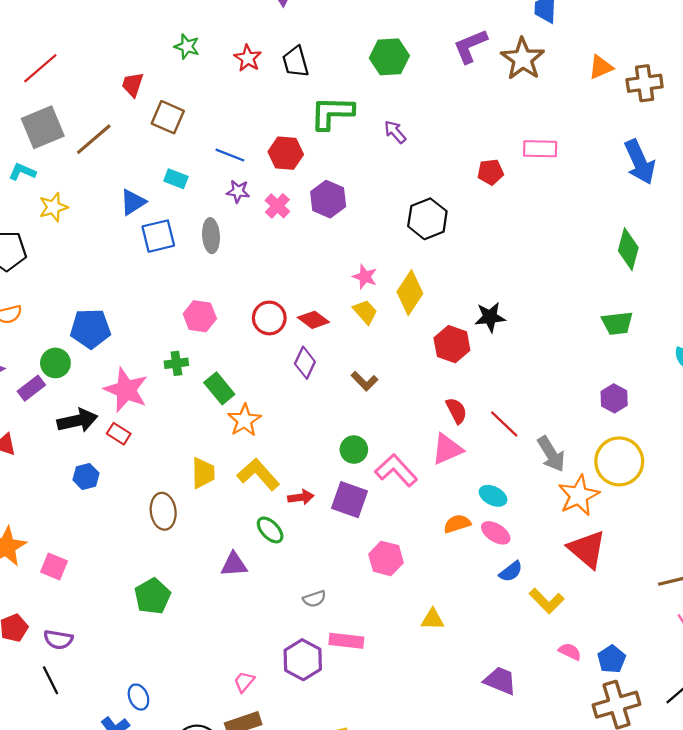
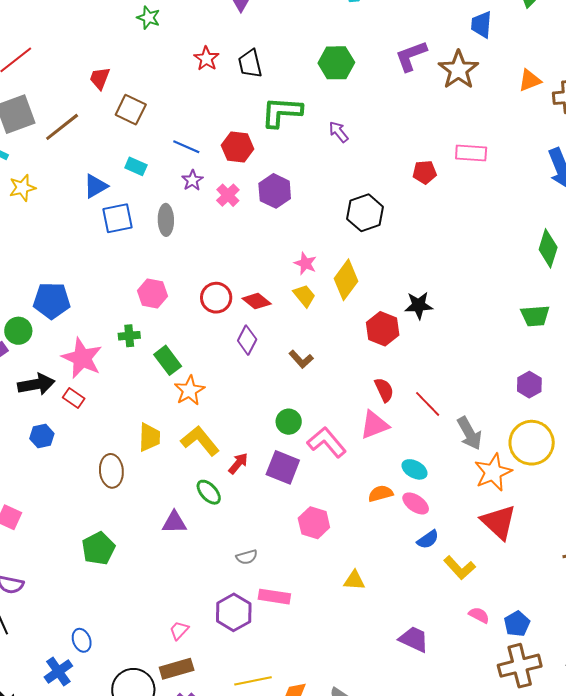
green star: (187, 47) -> (148, 18), moved
purple star: (238, 191) -> (192, 180), turned 30
red arrow: (301, 497) -> (238, 463), turned -45

